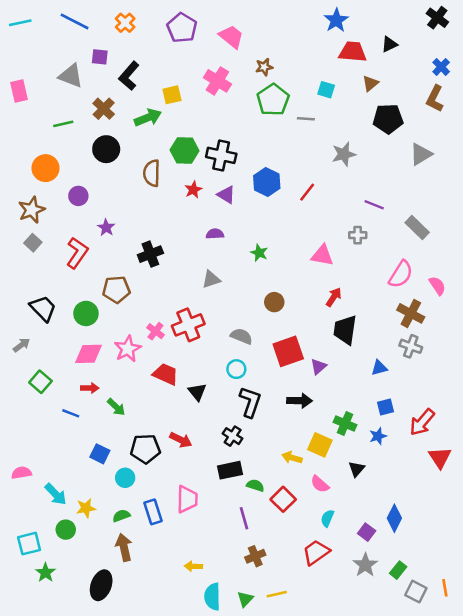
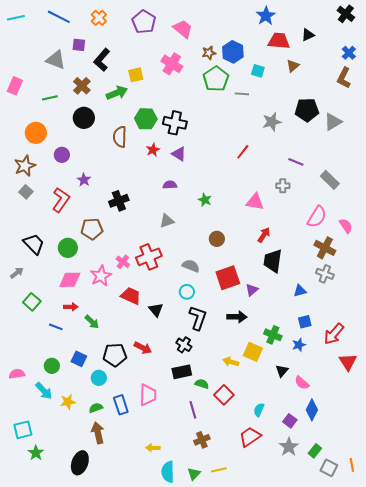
pink rectangle: (19, 91) -> (15, 86), moved, turned 36
black pentagon: (388, 119) -> (307, 110), moved
blue hexagon: (267, 182) -> (233, 52), moved
pink semicircle: (320, 484) -> (302, 383), moved
green circle: (66, 530) -> (52, 366), moved

